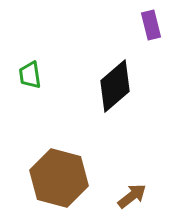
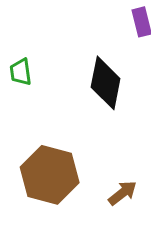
black diamond: (115, 86) -> (106, 83), turned -38

